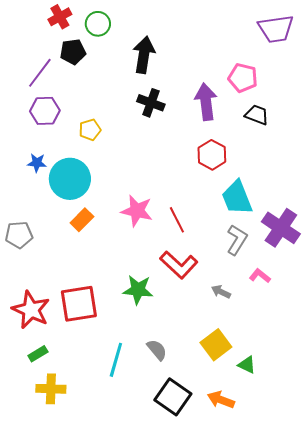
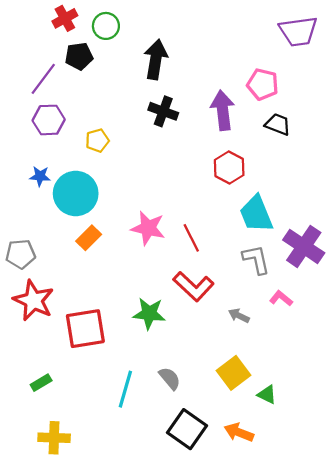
gray L-shape: (237, 240) -> (256, 259), turned -44
red star: (31, 310) -> (34, 300), moved
yellow cross: (51, 389) -> (54, 438), moved

